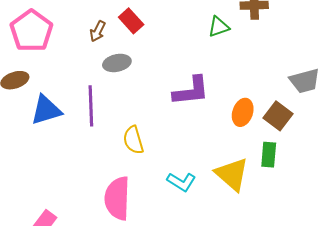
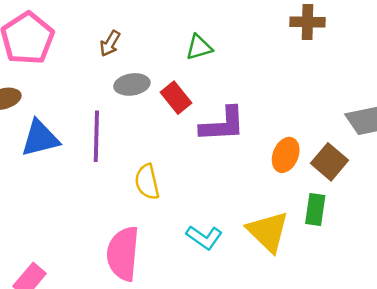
red rectangle: (131, 21) -> (176, 98), moved
green triangle: (219, 27) -> (199, 47), moved

